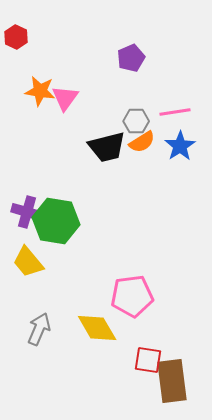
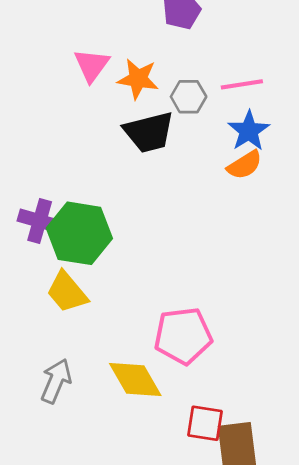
orange star: (40, 91) -> (138, 79), moved
orange semicircle: (142, 142) -> (245, 165), moved
yellow trapezoid: (28, 262) -> (67, 292), moved

